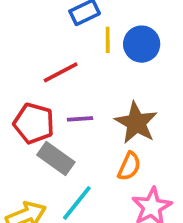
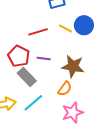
yellow line: (108, 40) -> (66, 28), moved, turned -72
brown star: (136, 123) -> (73, 66), turned -30

